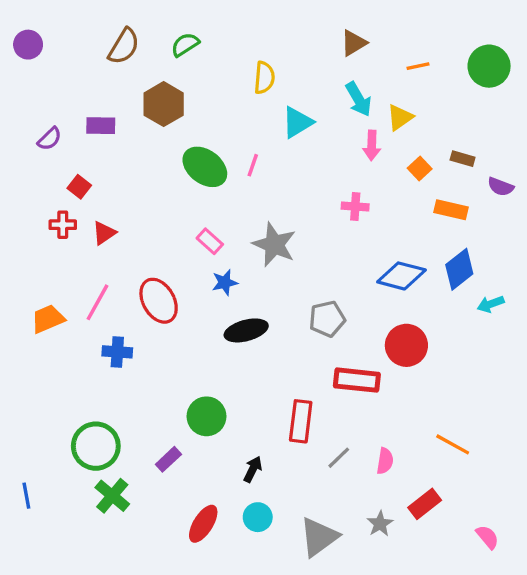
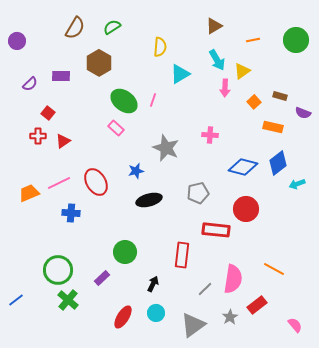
purple circle: (28, 45) -> (17, 41), moved
pink cross: (355, 207) -> (210, 135), moved
pink rectangle: (210, 241) -> (116, 128), moved
pink line: (97, 302) -> (59, 183), turned 35
gray line: (339, 458) -> (205, 289), moved
pink semicircle: (385, 461) -> (233, 279), size x1.8
blue line: (26, 496) -> (16, 300), turned 63

